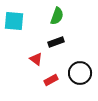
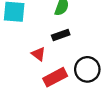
red rectangle: (51, 80) -> (55, 77), size x1.5

